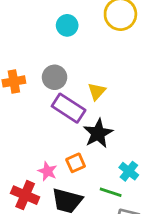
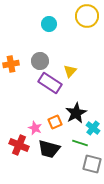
black star: (98, 133) -> (76, 113), moved

